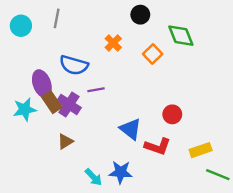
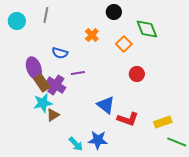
blue semicircle: (74, 65) -> (60, 53), size x0.7
cyan star: (25, 109) -> (43, 103), moved
red circle: (172, 114) -> (137, 74), moved

